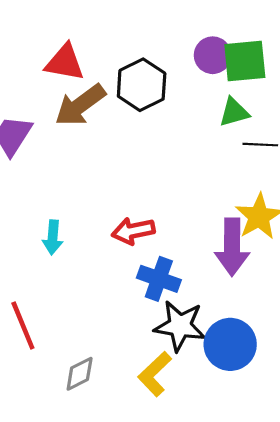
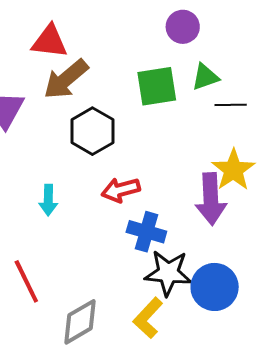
green square: (245, 61) -> (157, 86), moved
black hexagon: (142, 85) -> (92, 131), moved
gray diamond: (80, 374) -> (80, 322), size x1.4

